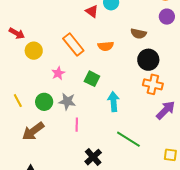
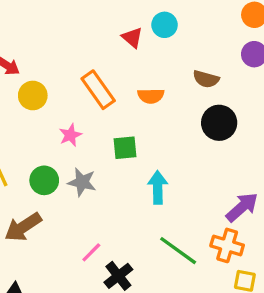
green square: (92, 79) -> (125, 148), turned -35
orange cross: (153, 84) -> (227, 245), moved
pink line: (77, 125) -> (91, 252), moved, turned 40

